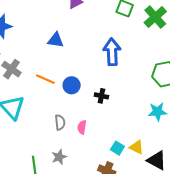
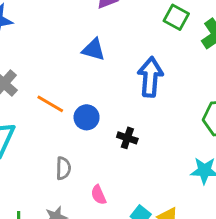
blue triangle: (56, 40) -> (94, 50), moved
pink semicircle: (82, 127) -> (99, 195), moved, turned -40

